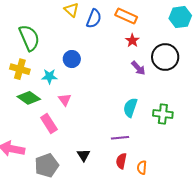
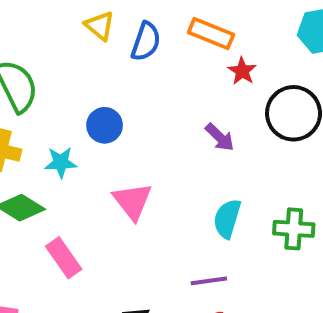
red star: (132, 40) -> (242, 71), moved
purple arrow: (138, 68) -> (220, 137), moved
pink triangle: (65, 100) -> (132, 201), moved, size x1.5

